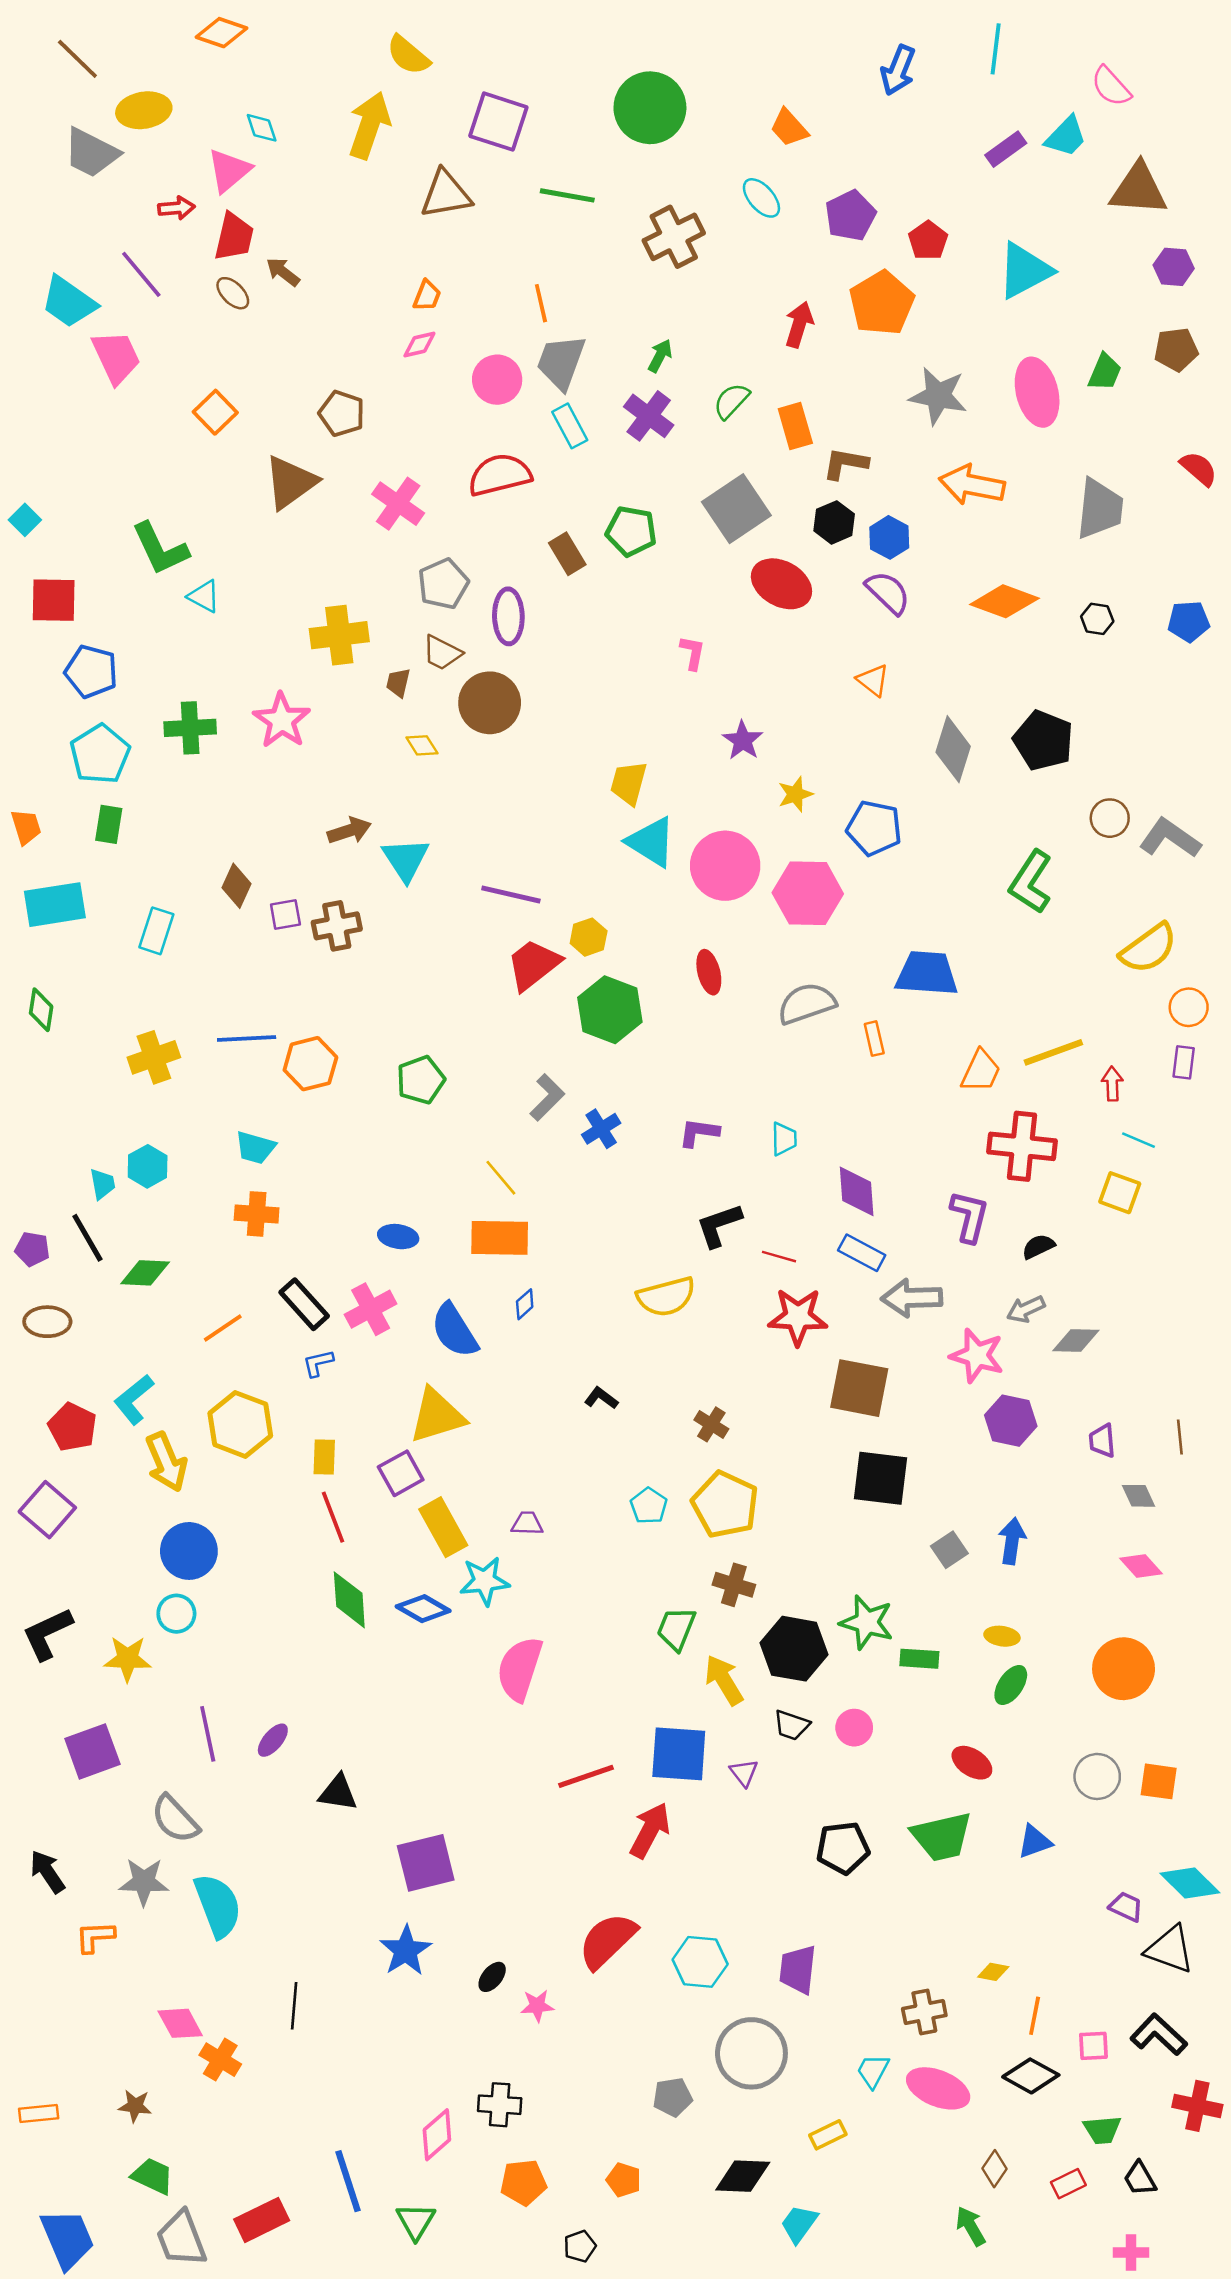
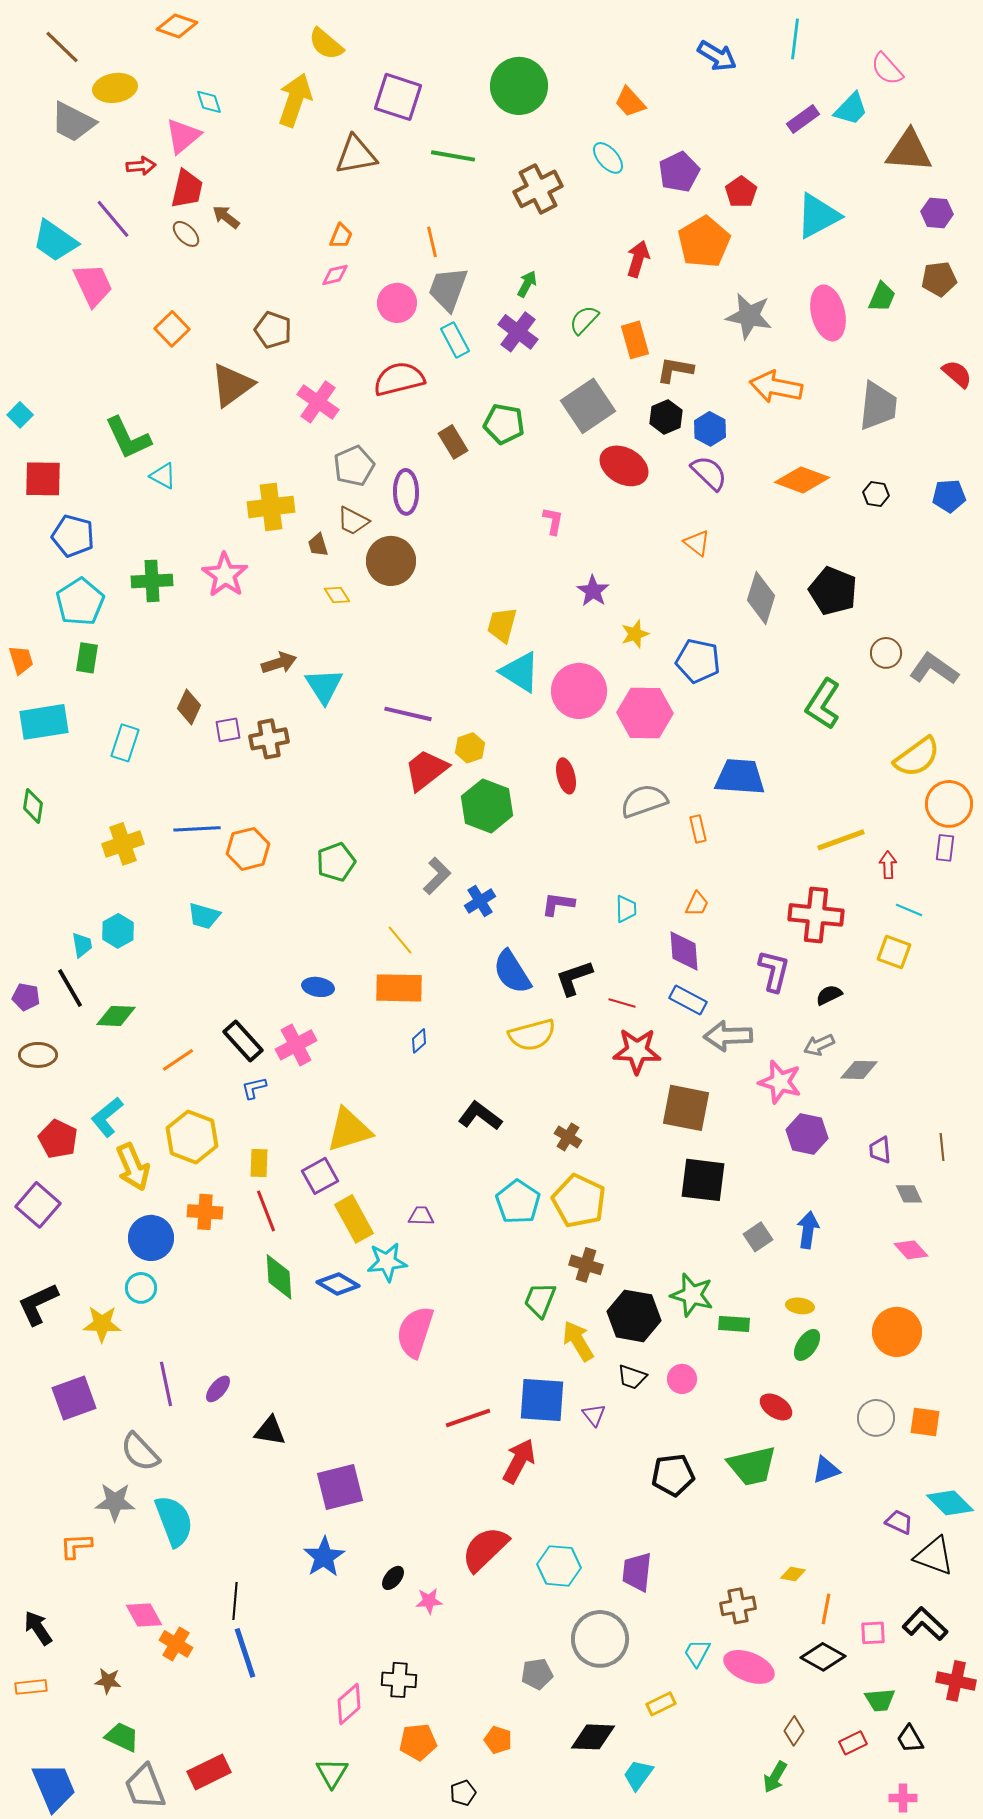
blue arrow: (898, 70) -> (717, 56), turned -81
brown trapezoid: (398, 683) -> (318, 545), turned -30
orange circle: (1189, 1007) -> (949, 804), size x1.5
orange trapezoid: (981, 1071) -> (697, 904), moved, size x0.7
orange cross: (257, 1214) -> (205, 1212), moved
blue semicircle: (455, 1330) -> (512, 972), moved
black L-shape: (601, 1398) -> (480, 1116), size x1.6
cyan pentagon: (649, 1506) -> (518, 1202), size x1.5
black arrow: (47, 1872) -> (38, 1628), moved
blue line: (348, 2181) -> (245, 1653), moved
green arrow: (971, 2226) -> (775, 1777), turned -120

